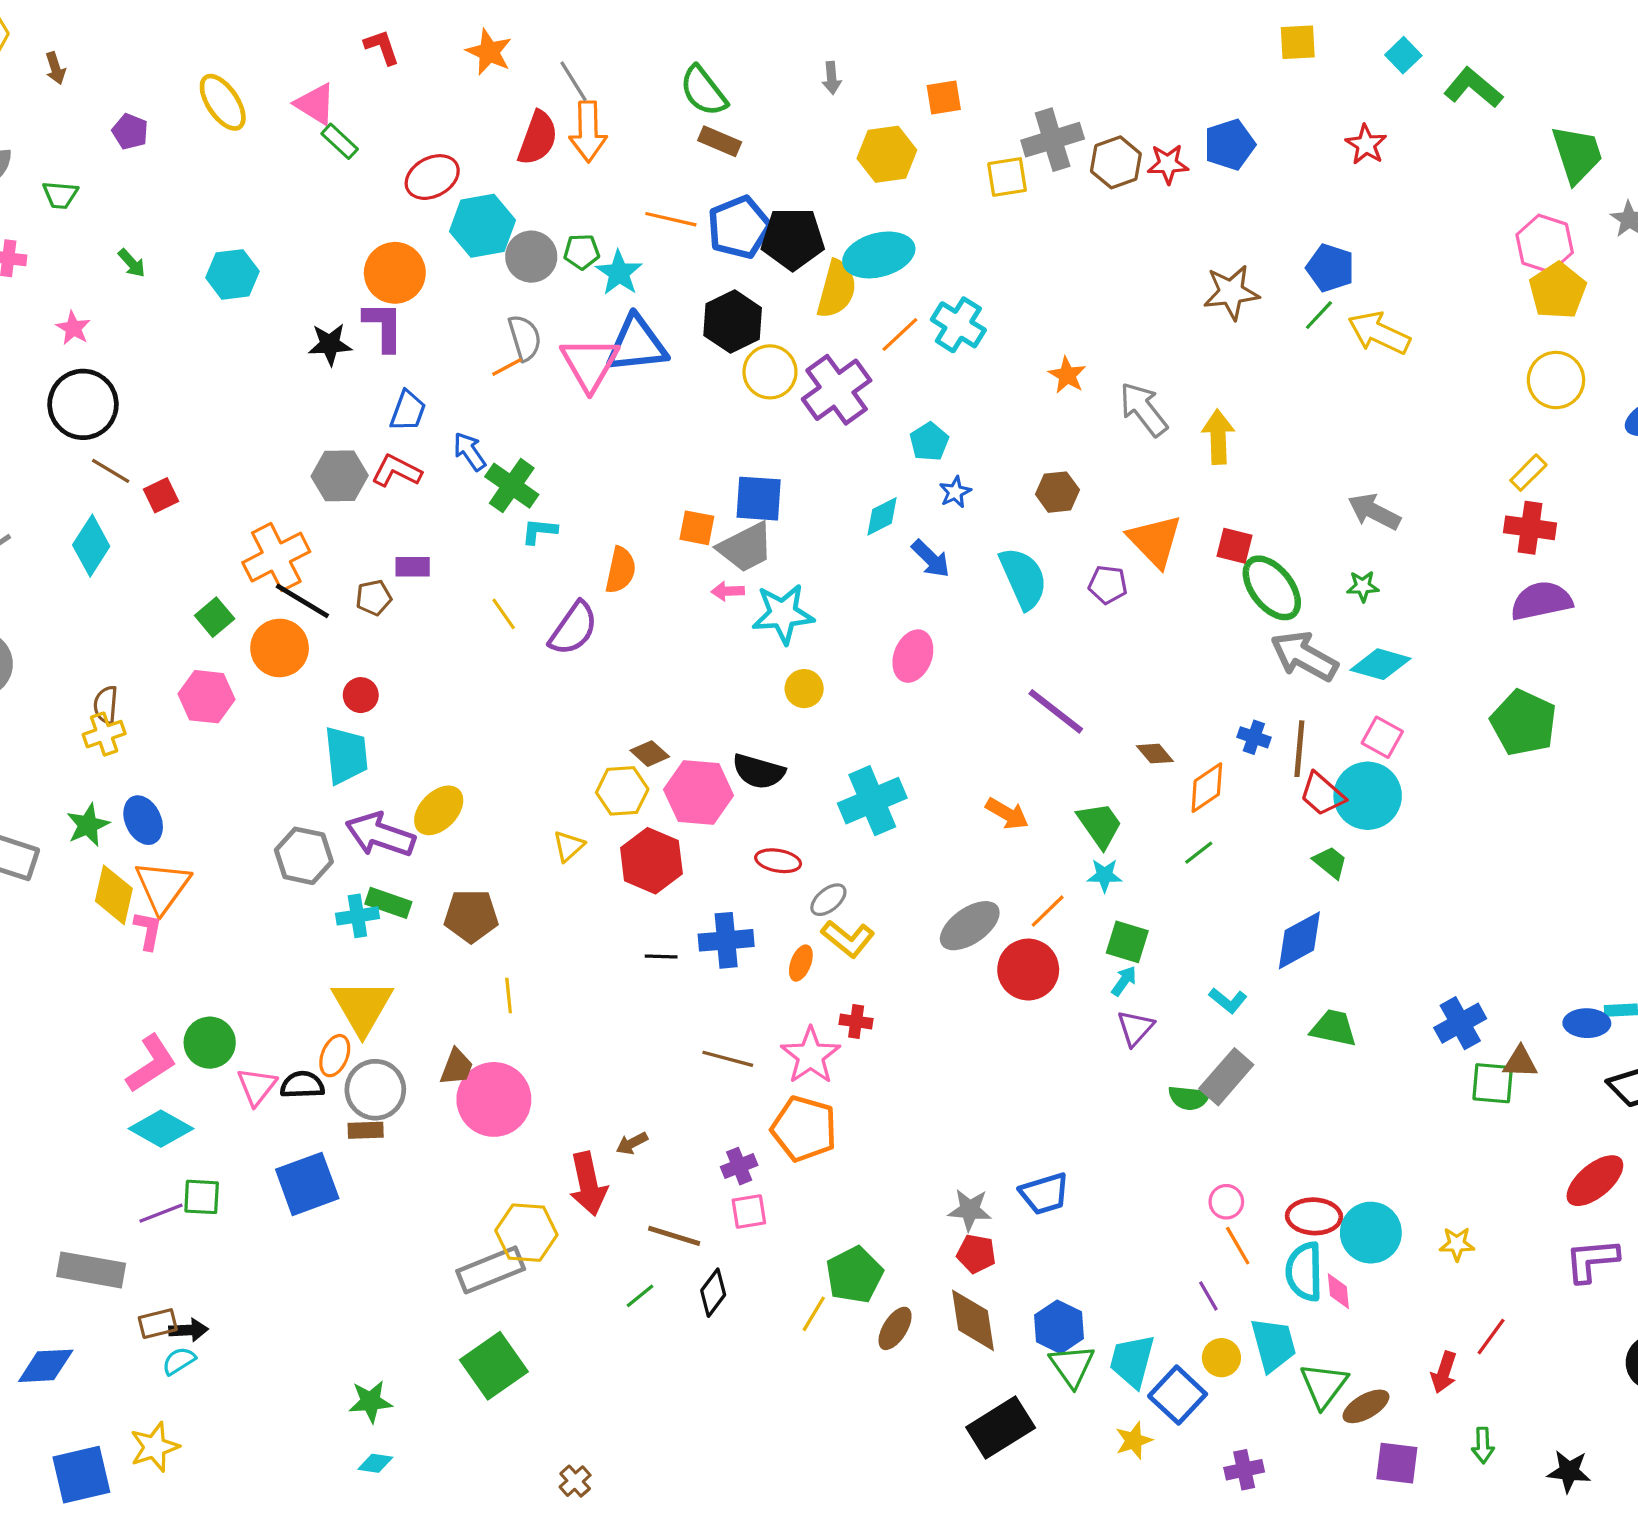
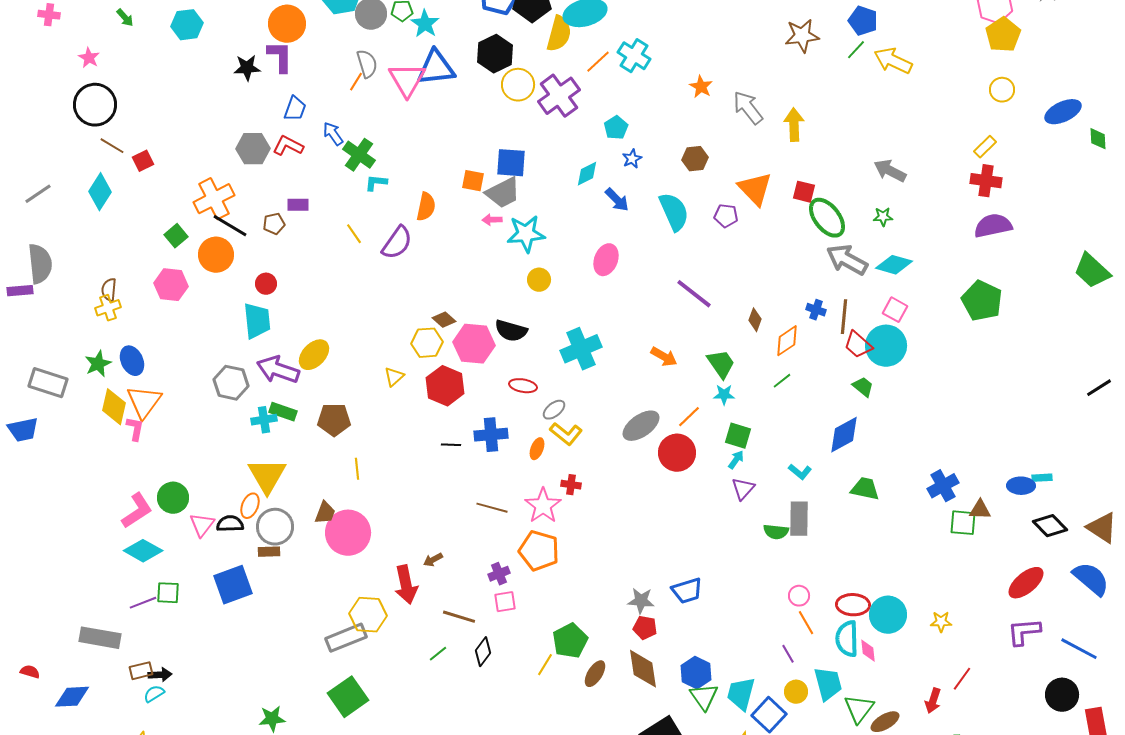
orange line: (507, 367) -> (356, 82), turned -30
yellow circle: (1556, 380) -> (1002, 90), size x0.7
brown diamond: (1155, 754) -> (755, 320), turned 60
gray rectangle: (1226, 1077) -> (799, 519), turned -40

